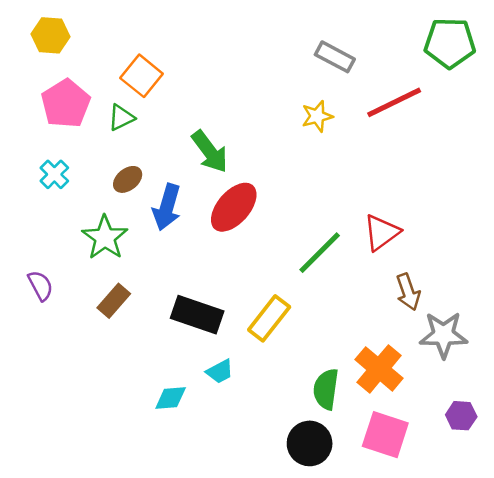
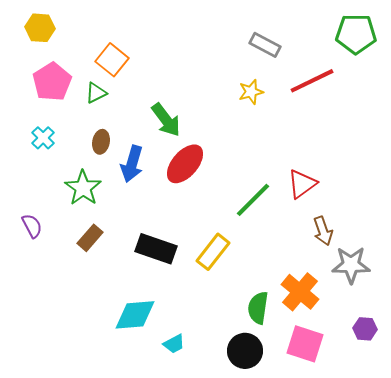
brown ellipse: (128, 179) -> (101, 142), turned -40
cyan trapezoid: (220, 371) -> (174, 344), moved
cyan diamond: (171, 398) -> (135, 315), size x1.6

